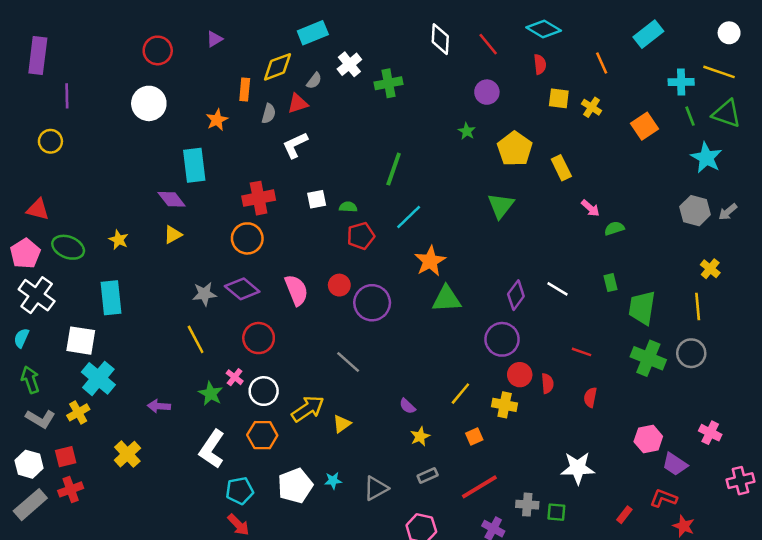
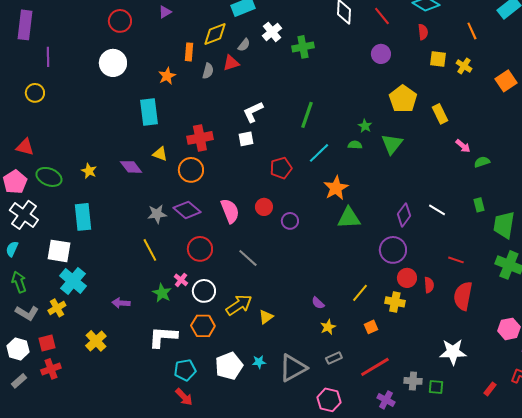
green star: (467, 131) -> (365, 126), moved
white L-shape: (295, 145) -> (253, 112), moved
purple diamond: (172, 199) -> (131, 167), moved
green semicircle: (348, 207) -> (355, 145), moved
yellow triangle: (173, 235) -> (160, 154), moved, turned 49
purple circle: (372, 303) -> (290, 221), size x0.6
gray line: (348, 362) -> (248, 258), moved
red semicircle: (590, 397) -> (463, 296), size x1.8
white L-shape: (212, 449) -> (163, 337), turned 60
gray triangle: (376, 488) -> (293, 368), size x1.4
gray rectangle: (30, 505) -> (19, 381), size x0.6

